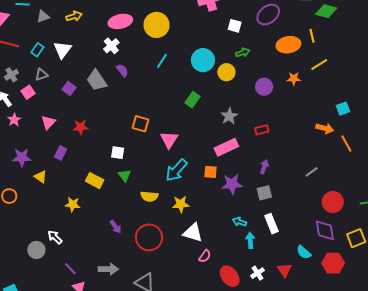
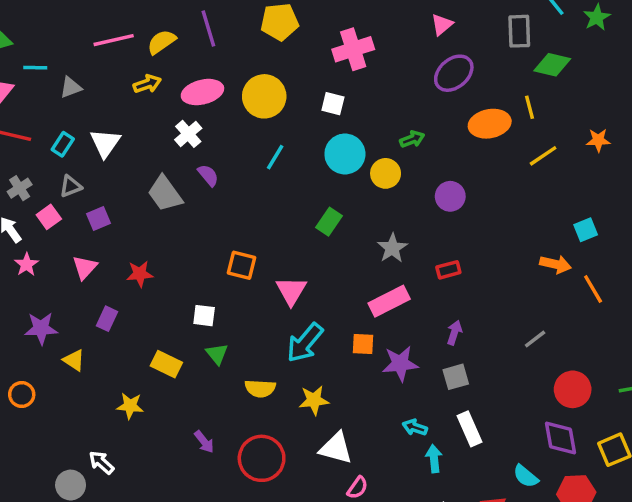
yellow arrow: (74, 16) -> (147, 84), moved
white square: (235, 26) -> (333, 104), moved
orange star: (294, 79) -> (598, 140), moved
purple square: (69, 89) -> (98, 219), moved, turned 32

